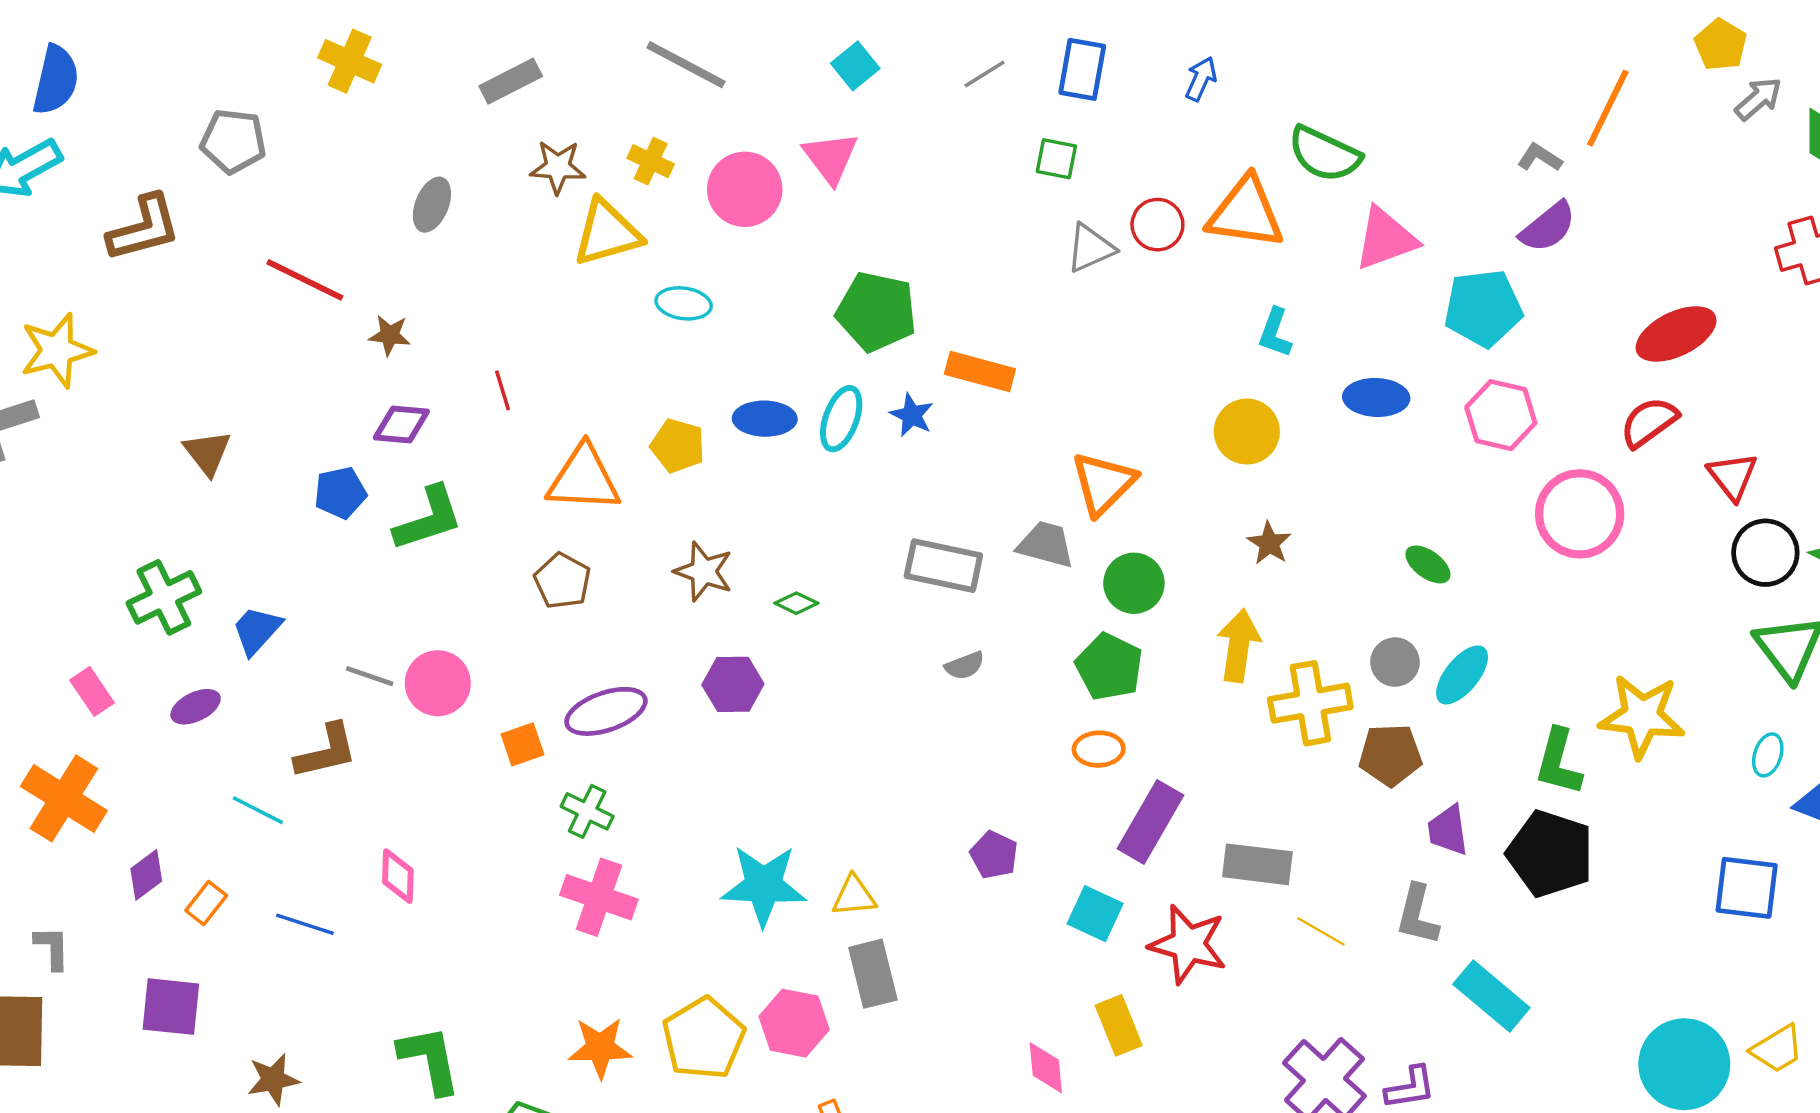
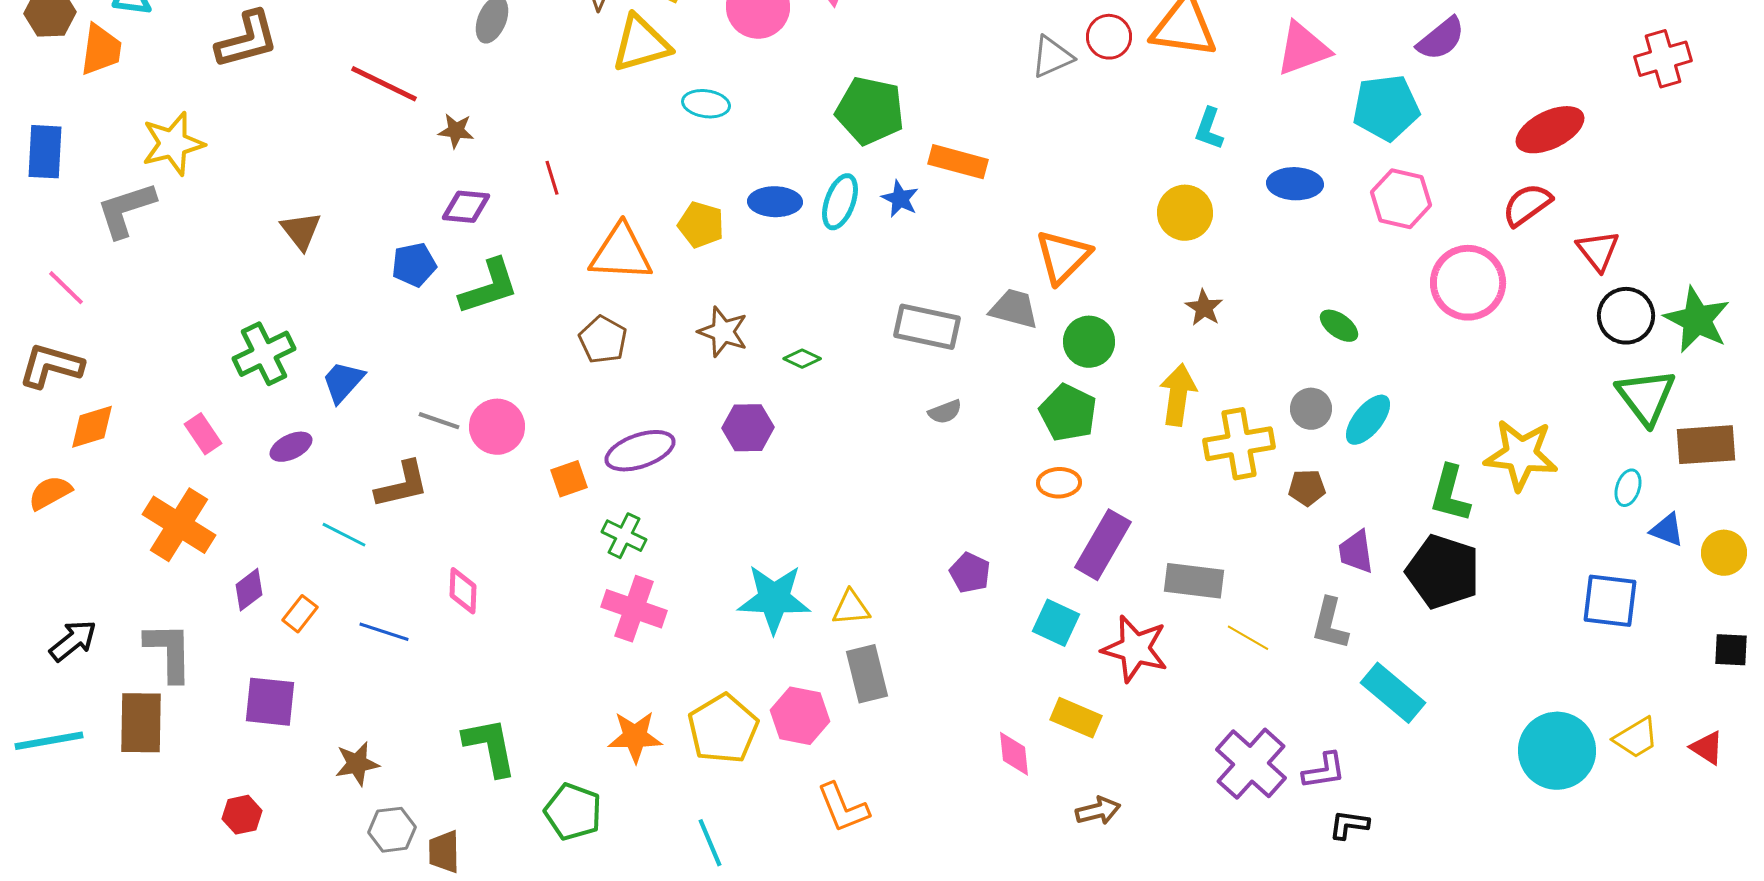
brown pentagon: (1390, 755) -> (1307, 488), size x0.7
gray L-shape: (52, 948) -> (169, 652), size x1.6
yellow rectangle: (1119, 1025) -> (1076, 718), turned -45

